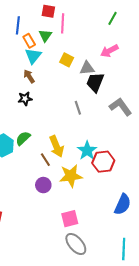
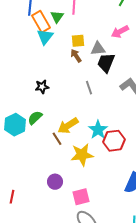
orange rectangle: (29, 41) -> (41, 22), size x1.5
yellow square: (67, 60) -> (78, 41), turned -32
brown arrow: (29, 76) -> (76, 56), moved
black star: (25, 99) -> (42, 87), moved
yellow arrow: (57, 146) -> (68, 126), turned 80
purple circle: (43, 185) -> (55, 182), moved

